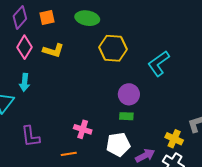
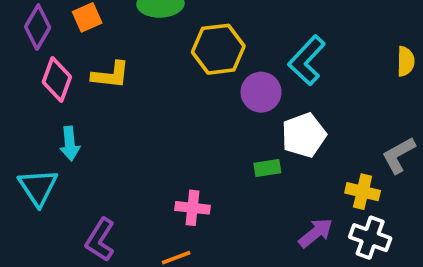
purple circle: (129, 94) -> (261, 92), moved
purple L-shape: (30, 136) -> (100, 240), turned 50
white pentagon: (118, 144) -> (304, 135), moved

